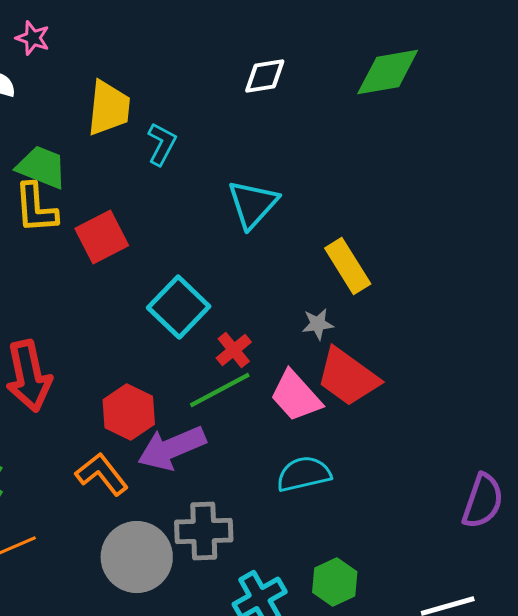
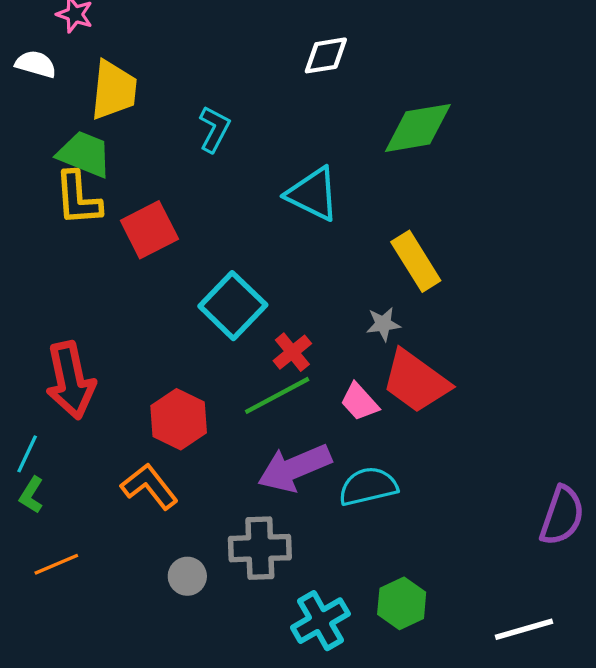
green diamond: (388, 72) -> (418, 128), moved
yellow trapezoid: (109, 108) -> (114, 90), moved
cyan triangle: (253, 204) -> (313, 194), turned -46
pink trapezoid: (296, 396) -> (359, 402), size x0.7
purple arrow: (172, 448) -> (294, 468), moved
gray circle: (137, 557) -> (187, 576), size x0.5

